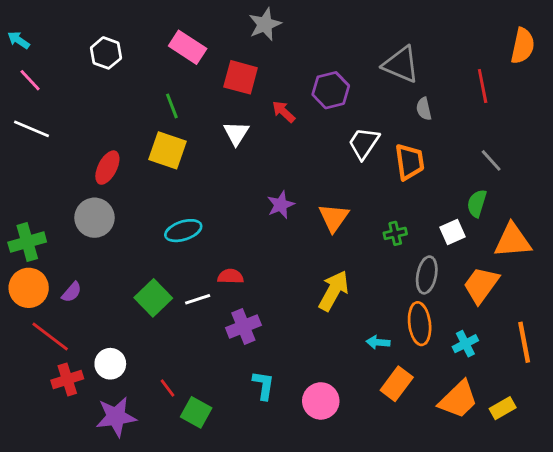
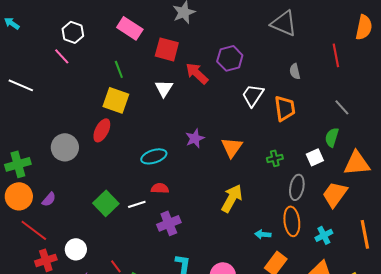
gray triangle: (401, 64) -> (284, 23), moved
pink line: (30, 80) -> (62, 56), moved
red arrow: (284, 112) -> (197, 73), size x1.4
red ellipse: (107, 168) -> (102, 130), moved
cyan ellipse: (183, 231) -> (154, 156), moved

